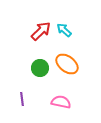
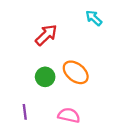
cyan arrow: (64, 30) -> (94, 18), moved

